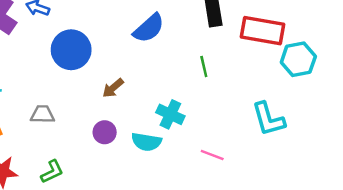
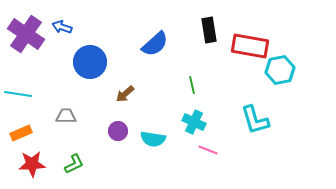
green line: (204, 66) -> (192, 85), moved
cyan cross: (170, 114) -> (194, 122), moved

